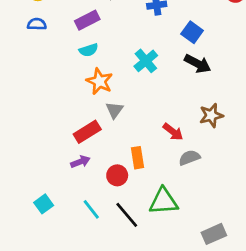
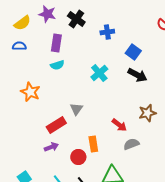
purple rectangle: (87, 20) -> (56, 43), turned -54
orange star: (99, 81) -> (30, 92), moved

